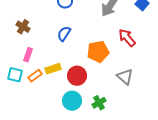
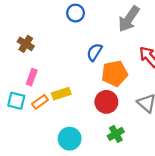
blue semicircle: (64, 34) -> (94, 52), moved
red circle: (77, 76) -> (106, 102), moved
cyan circle: (72, 101) -> (70, 139), moved

